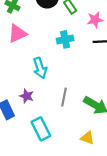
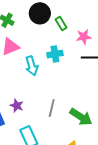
cyan arrow: (40, 68) -> (32, 66), moved

